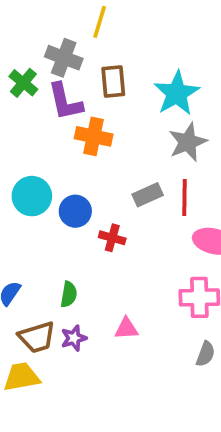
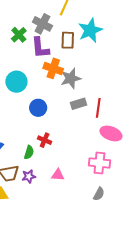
cyan star: (177, 93) -> (90, 30), moved
gray star: (188, 142) -> (71, 78), moved
cyan circle: (32, 196) -> (16, 82), moved
red cross: (112, 238) -> (45, 140), moved

